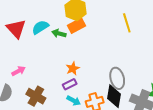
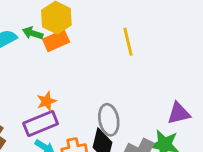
green arrow: (59, 33) -> (33, 33), moved
purple rectangle: (70, 84) -> (41, 124), size x1.6

